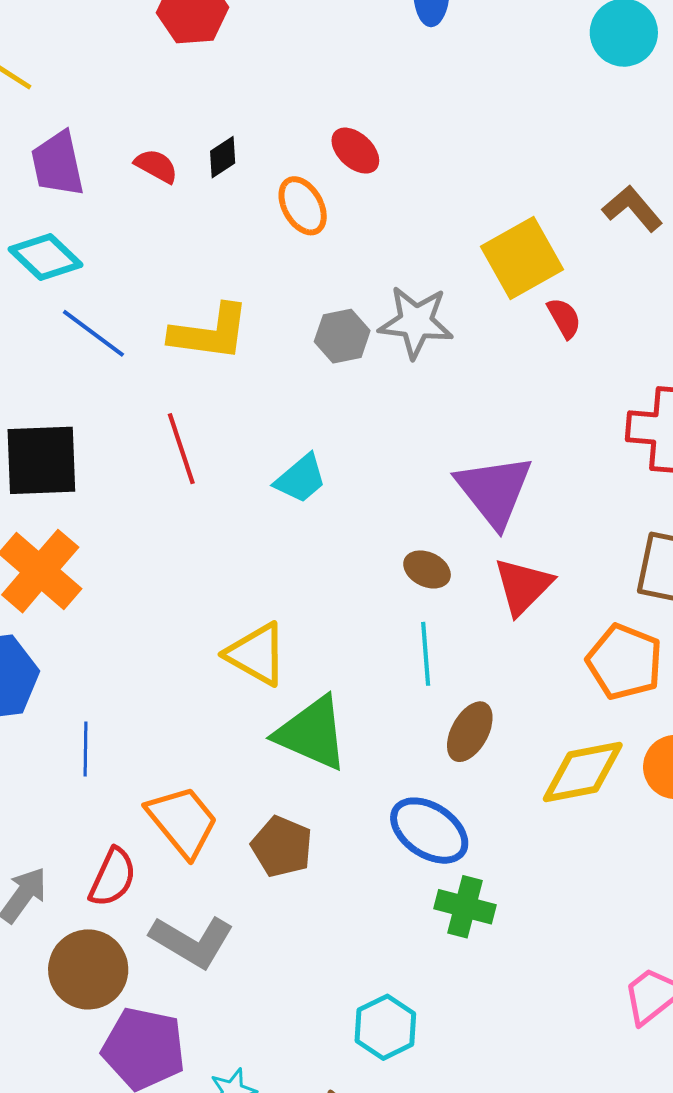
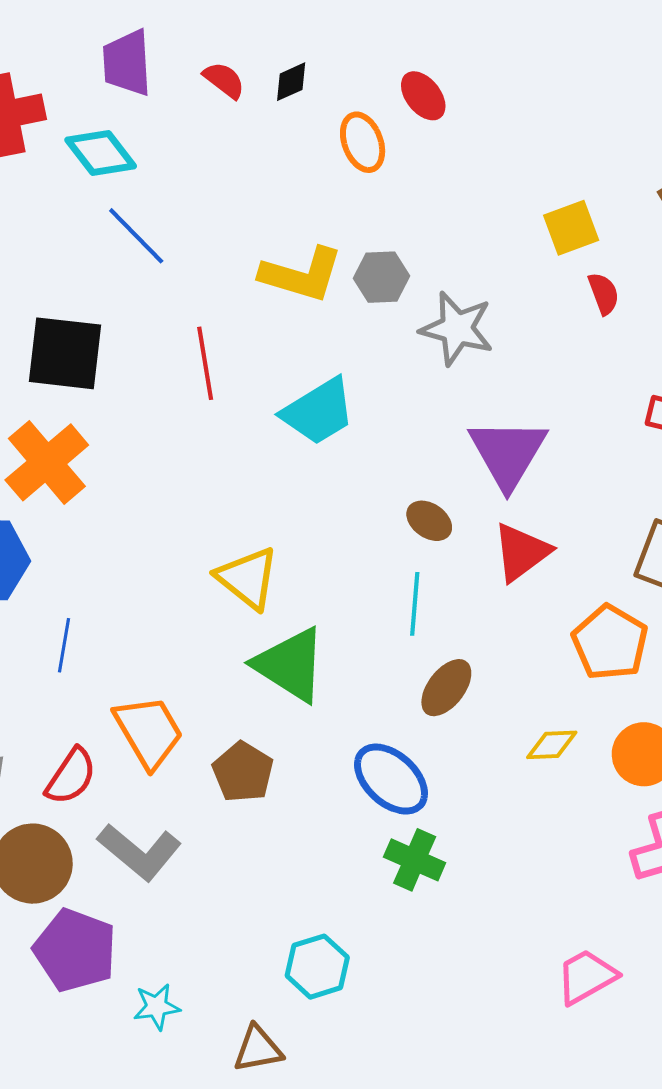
yellow square: (522, 258) -> (571, 228), size x0.7
gray star: (416, 322) -> (457, 329), moved
yellow L-shape: (210, 332) -> (301, 275), moved
cyan trapezoid: (301, 479) -> (318, 412), size x1.4
yellow diamond: (583, 772) -> (552, 745), size x0.6

